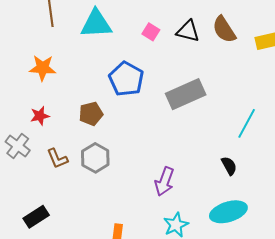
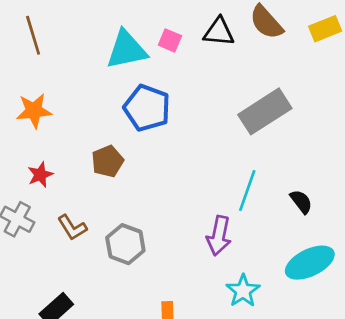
cyan triangle: (96, 24) -> (127, 50), moved
gray rectangle: (186, 94) -> (265, 111), moved
cyan line: (247, 123) -> (247, 190), moved
gray hexagon: (95, 158) -> (125, 244), moved

